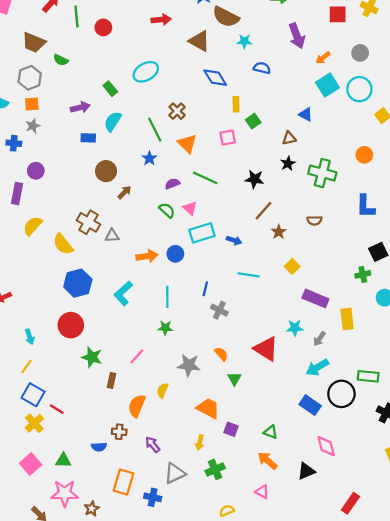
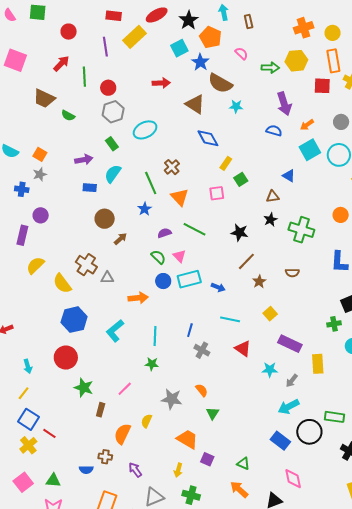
blue semicircle: (262, 68) -> (274, 131), moved
gray hexagon: (30, 78) -> (113, 112), moved
orange square: (32, 104) -> (40, 154), turned 32
yellow rectangle: (236, 104) -> (226, 163), turned 32
blue circle: (175, 254) -> (163, 281), moved
red triangle: (266, 349) -> (243, 348), moved, size x0.7
green cross: (215, 469) -> (191, 495), turned 36

